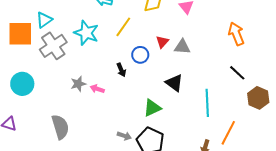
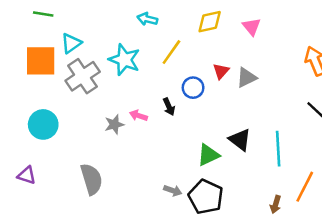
gray triangle: (182, 47) -> (246, 77), turned -30
black triangle: (174, 83) -> (240, 140), moved
pink arrow: (97, 89) -> (138, 116), moved

